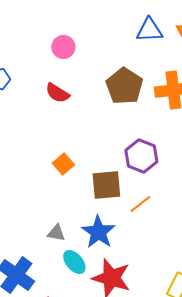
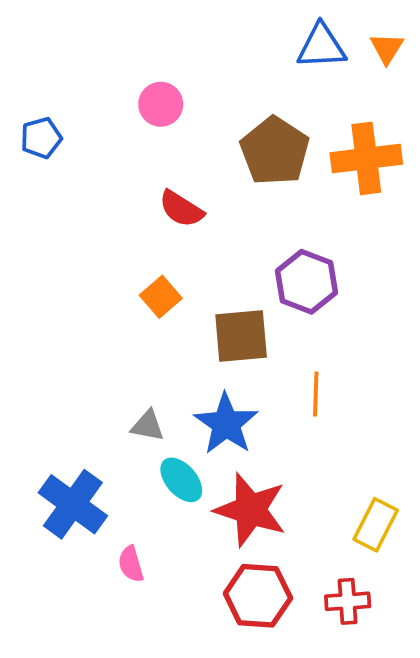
pink circle: (63, 47) -> (161, 104), moved
red semicircle: (57, 93) -> (181, 209), moved
orange line: (140, 204) -> (316, 394), moved, turned -50

